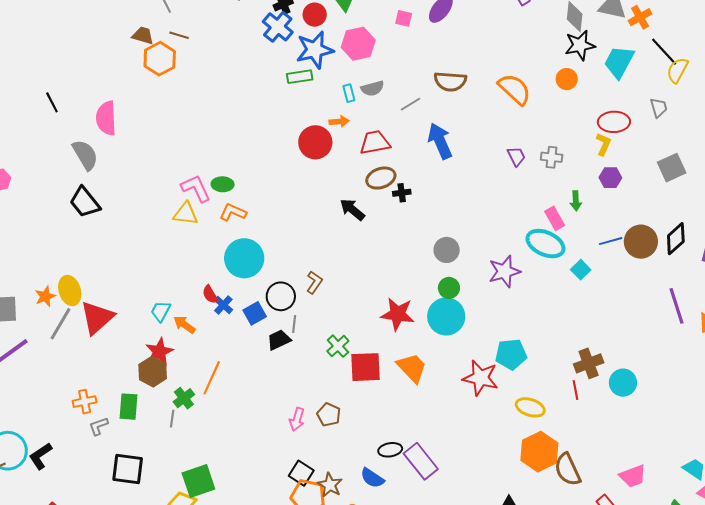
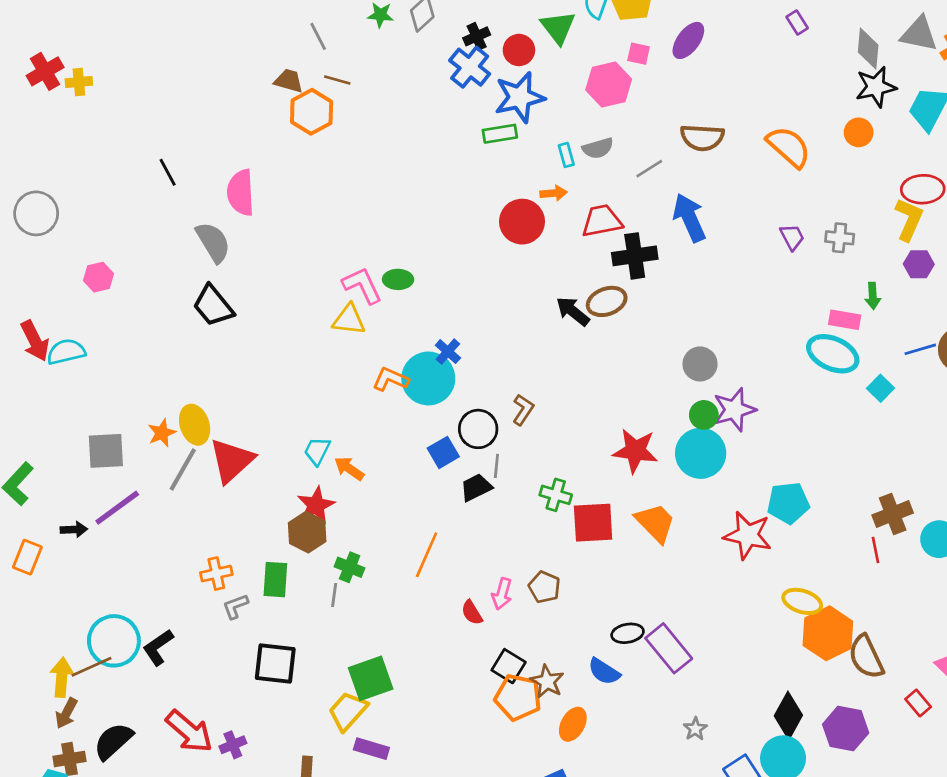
pink hexagon: (358, 44) -> (609, 85), moved
yellow L-shape: (603, 144) -> (909, 219), size x1.4
brown ellipse: (381, 178) -> (607, 301), moved
black cross: (402, 193) -> (635, 256), moved, size x1.8
orange L-shape: (233, 212) -> (391, 379), moved
pink rectangle: (555, 218) -> (845, 320), turned -50
purple star: (504, 271) -> (734, 410), moved
red semicircle: (210, 294) -> (472, 613), moved
blue cross: (223, 305) -> (448, 352), moved
green cross: (338, 346) -> (556, 495), turned -30
orange line: (212, 378) -> (427, 555), moved
green cross: (184, 398) -> (350, 567), turned -30
yellow ellipse: (530, 407) -> (802, 601), moved

